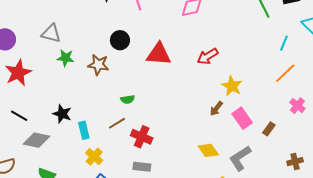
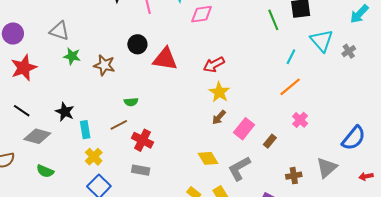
black circle: (120, 40) -> (137, 44), moved
yellow star: (232, 86) -> (219, 92), moved
pink rectangle: (242, 118) -> (244, 129), turned 70

